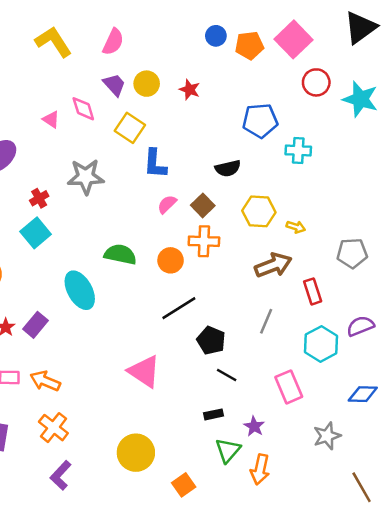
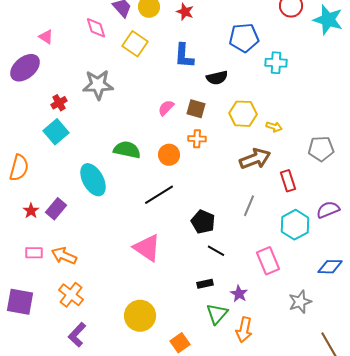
pink triangle: (51, 119) -> (46, 37), moved
blue L-shape: (155, 164) -> (184, 56), moved
brown square: (203, 205) -> (196, 109), turned -30
orange cross: (204, 241) -> (197, 139), size x0.7
black line: (179, 308) -> (159, 195), moved

